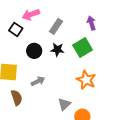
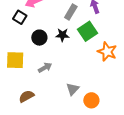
gray rectangle: (56, 26) -> (71, 12), moved
orange star: (86, 80) -> (107, 52), moved
brown semicircle: (17, 98) -> (26, 96), moved, turned -98

